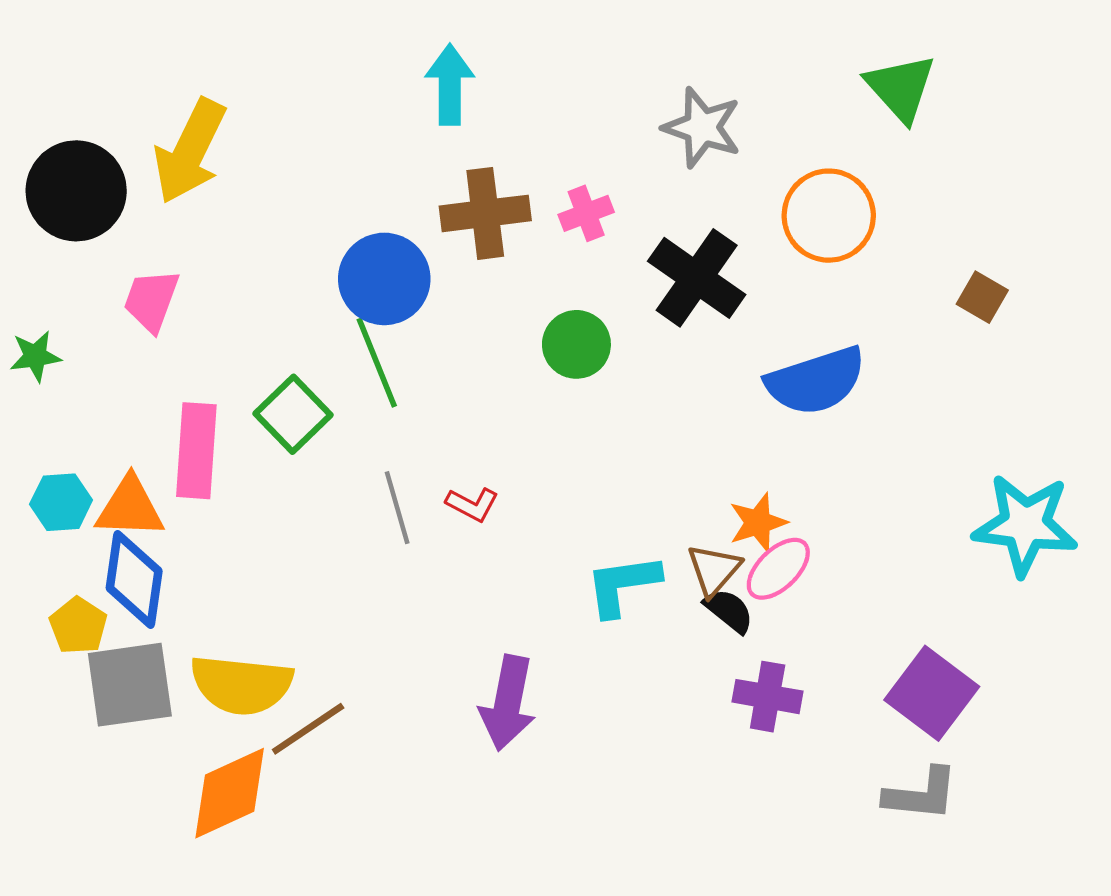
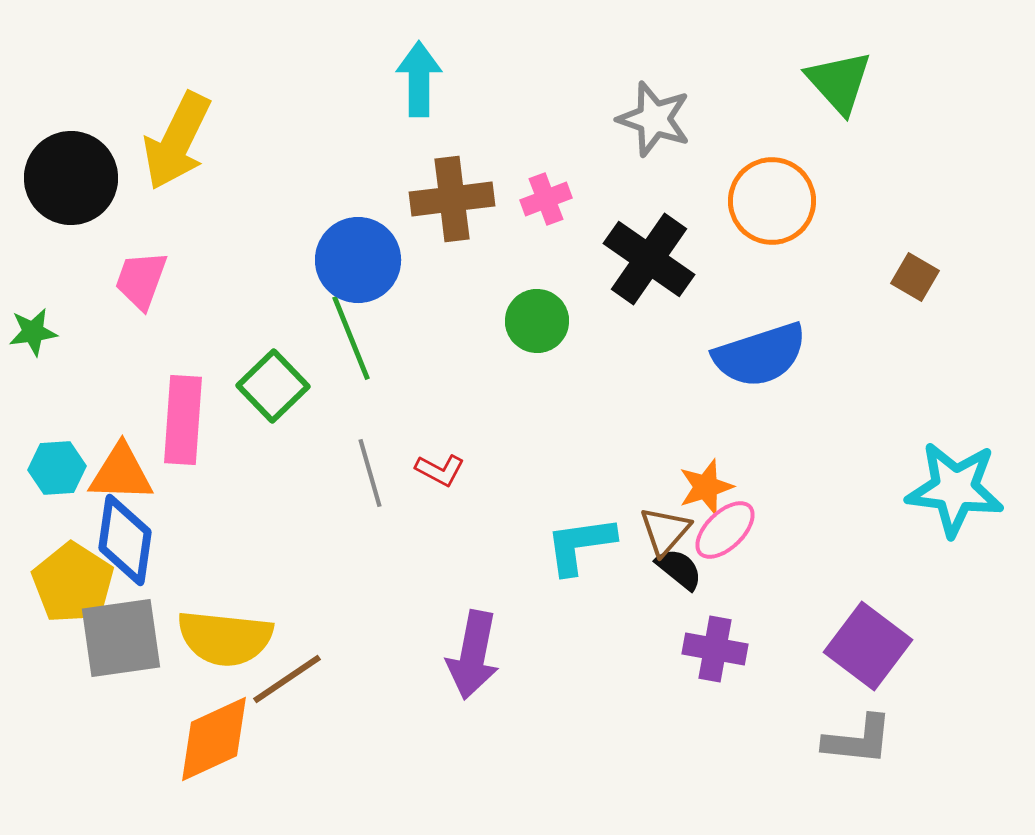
yellow pentagon: (78, 626) -> (73, 583), size x1.5

